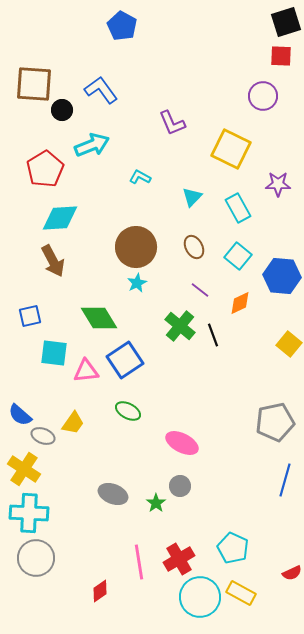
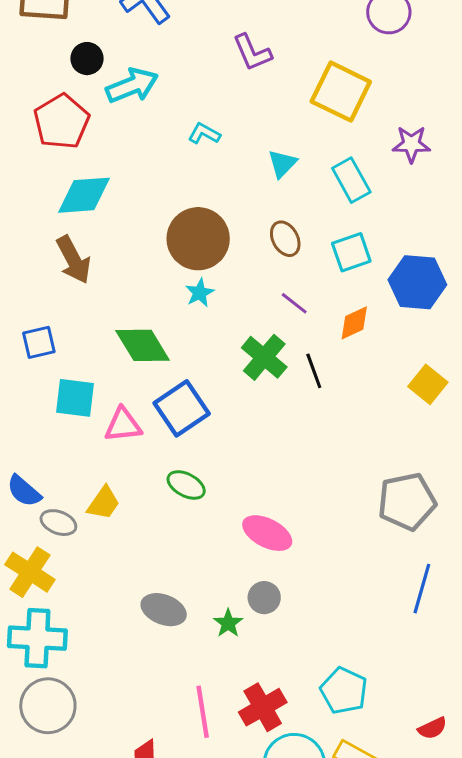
black circle: (62, 110) -> (87, 59), moved
cyan square: (238, 256) -> (351, 252), turned 32

